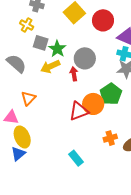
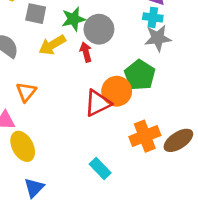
green star: (57, 49) -> (73, 19), moved, turned 30
orange cross: (110, 138) -> (145, 136), size x1.5
blue triangle: (18, 154) -> (34, 188), moved

